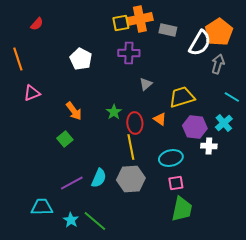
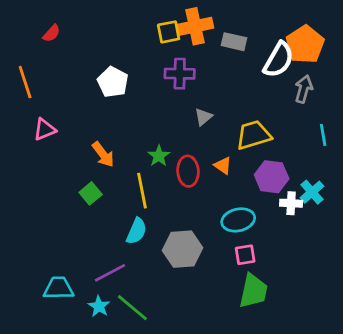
cyan line: (232, 97) -> (323, 135), turned 49
cyan cross: (224, 123) -> (312, 192), moved
yellow line: (131, 147) -> (142, 191), moved
cyan semicircle: (99, 178) -> (136, 231), moved
purple line: (72, 183) -> (110, 273), moved

